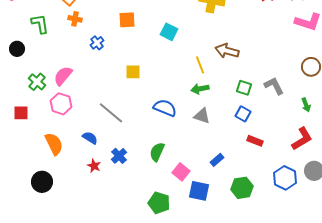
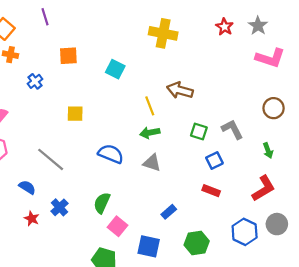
blue square: (243, 114) -> (214, 161), moved, turned 35
pink square: (181, 172) -> (117, 226), moved

